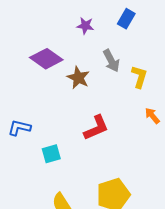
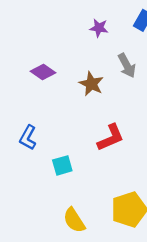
purple diamond: (46, 59) -> (43, 72), moved, size x0.7
blue L-shape: (19, 128) -> (28, 138), turned -75

